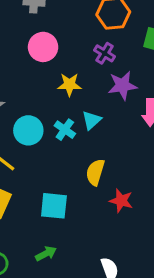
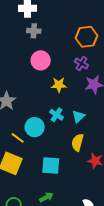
cyan triangle: (92, 120) -> (78, 116), moved
cyan circle: (28, 130) -> (35, 127), moved

